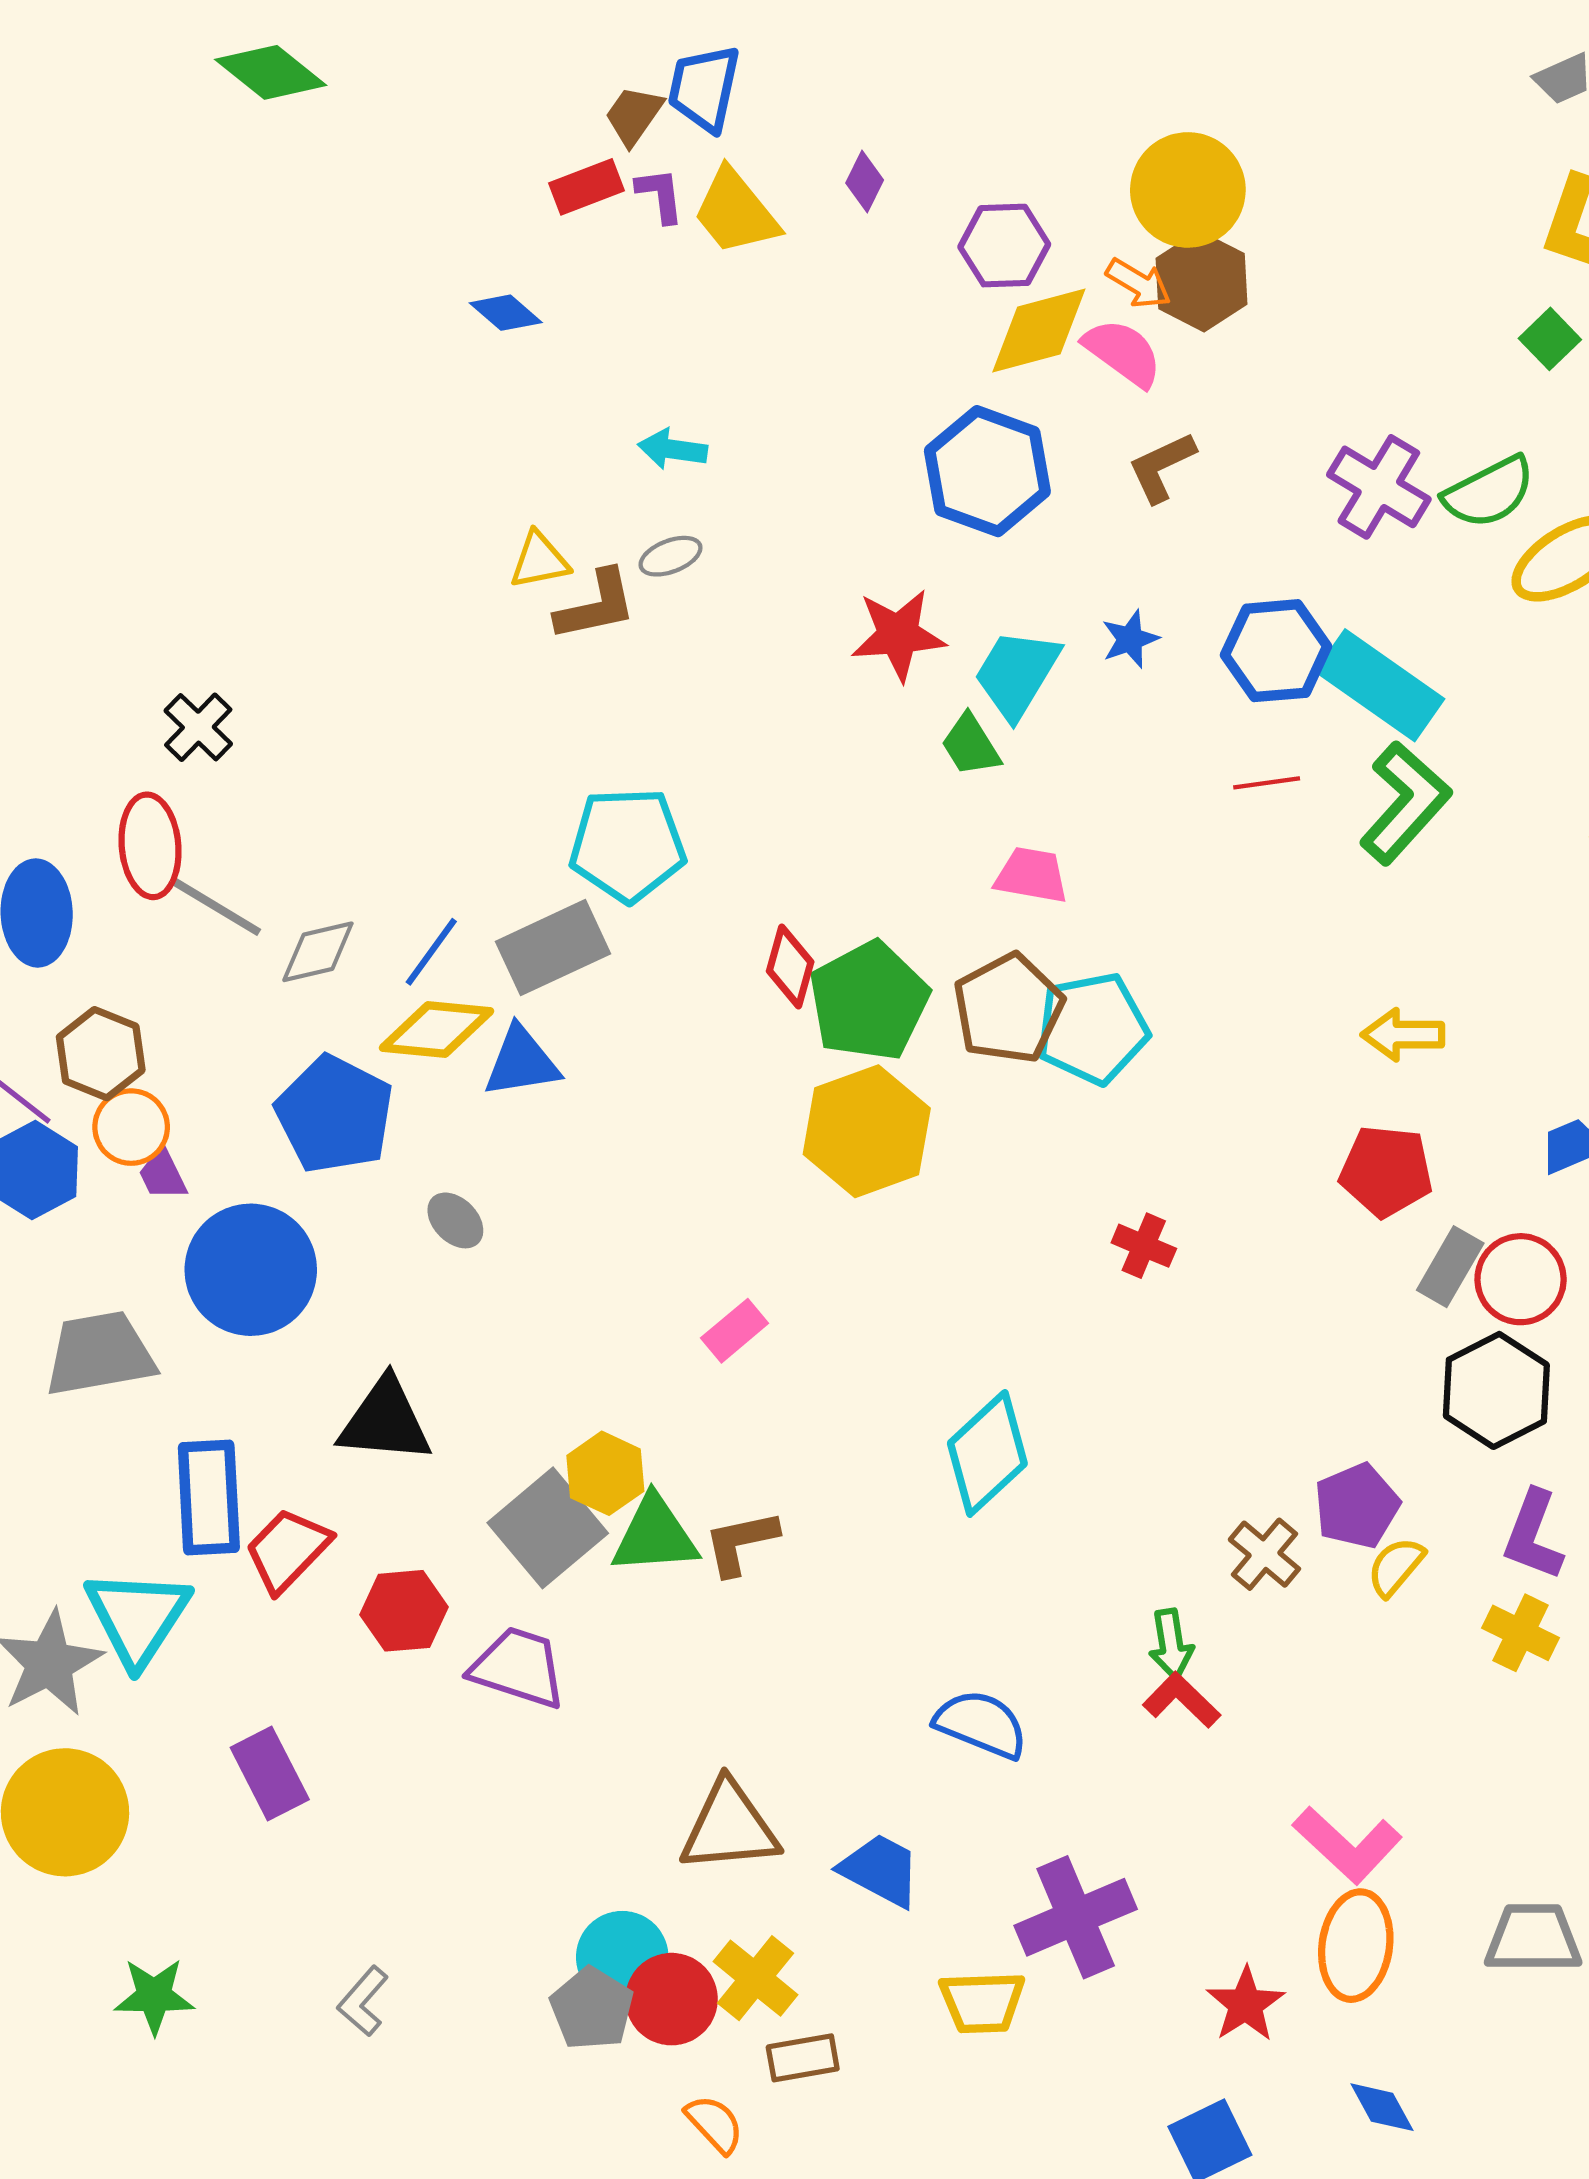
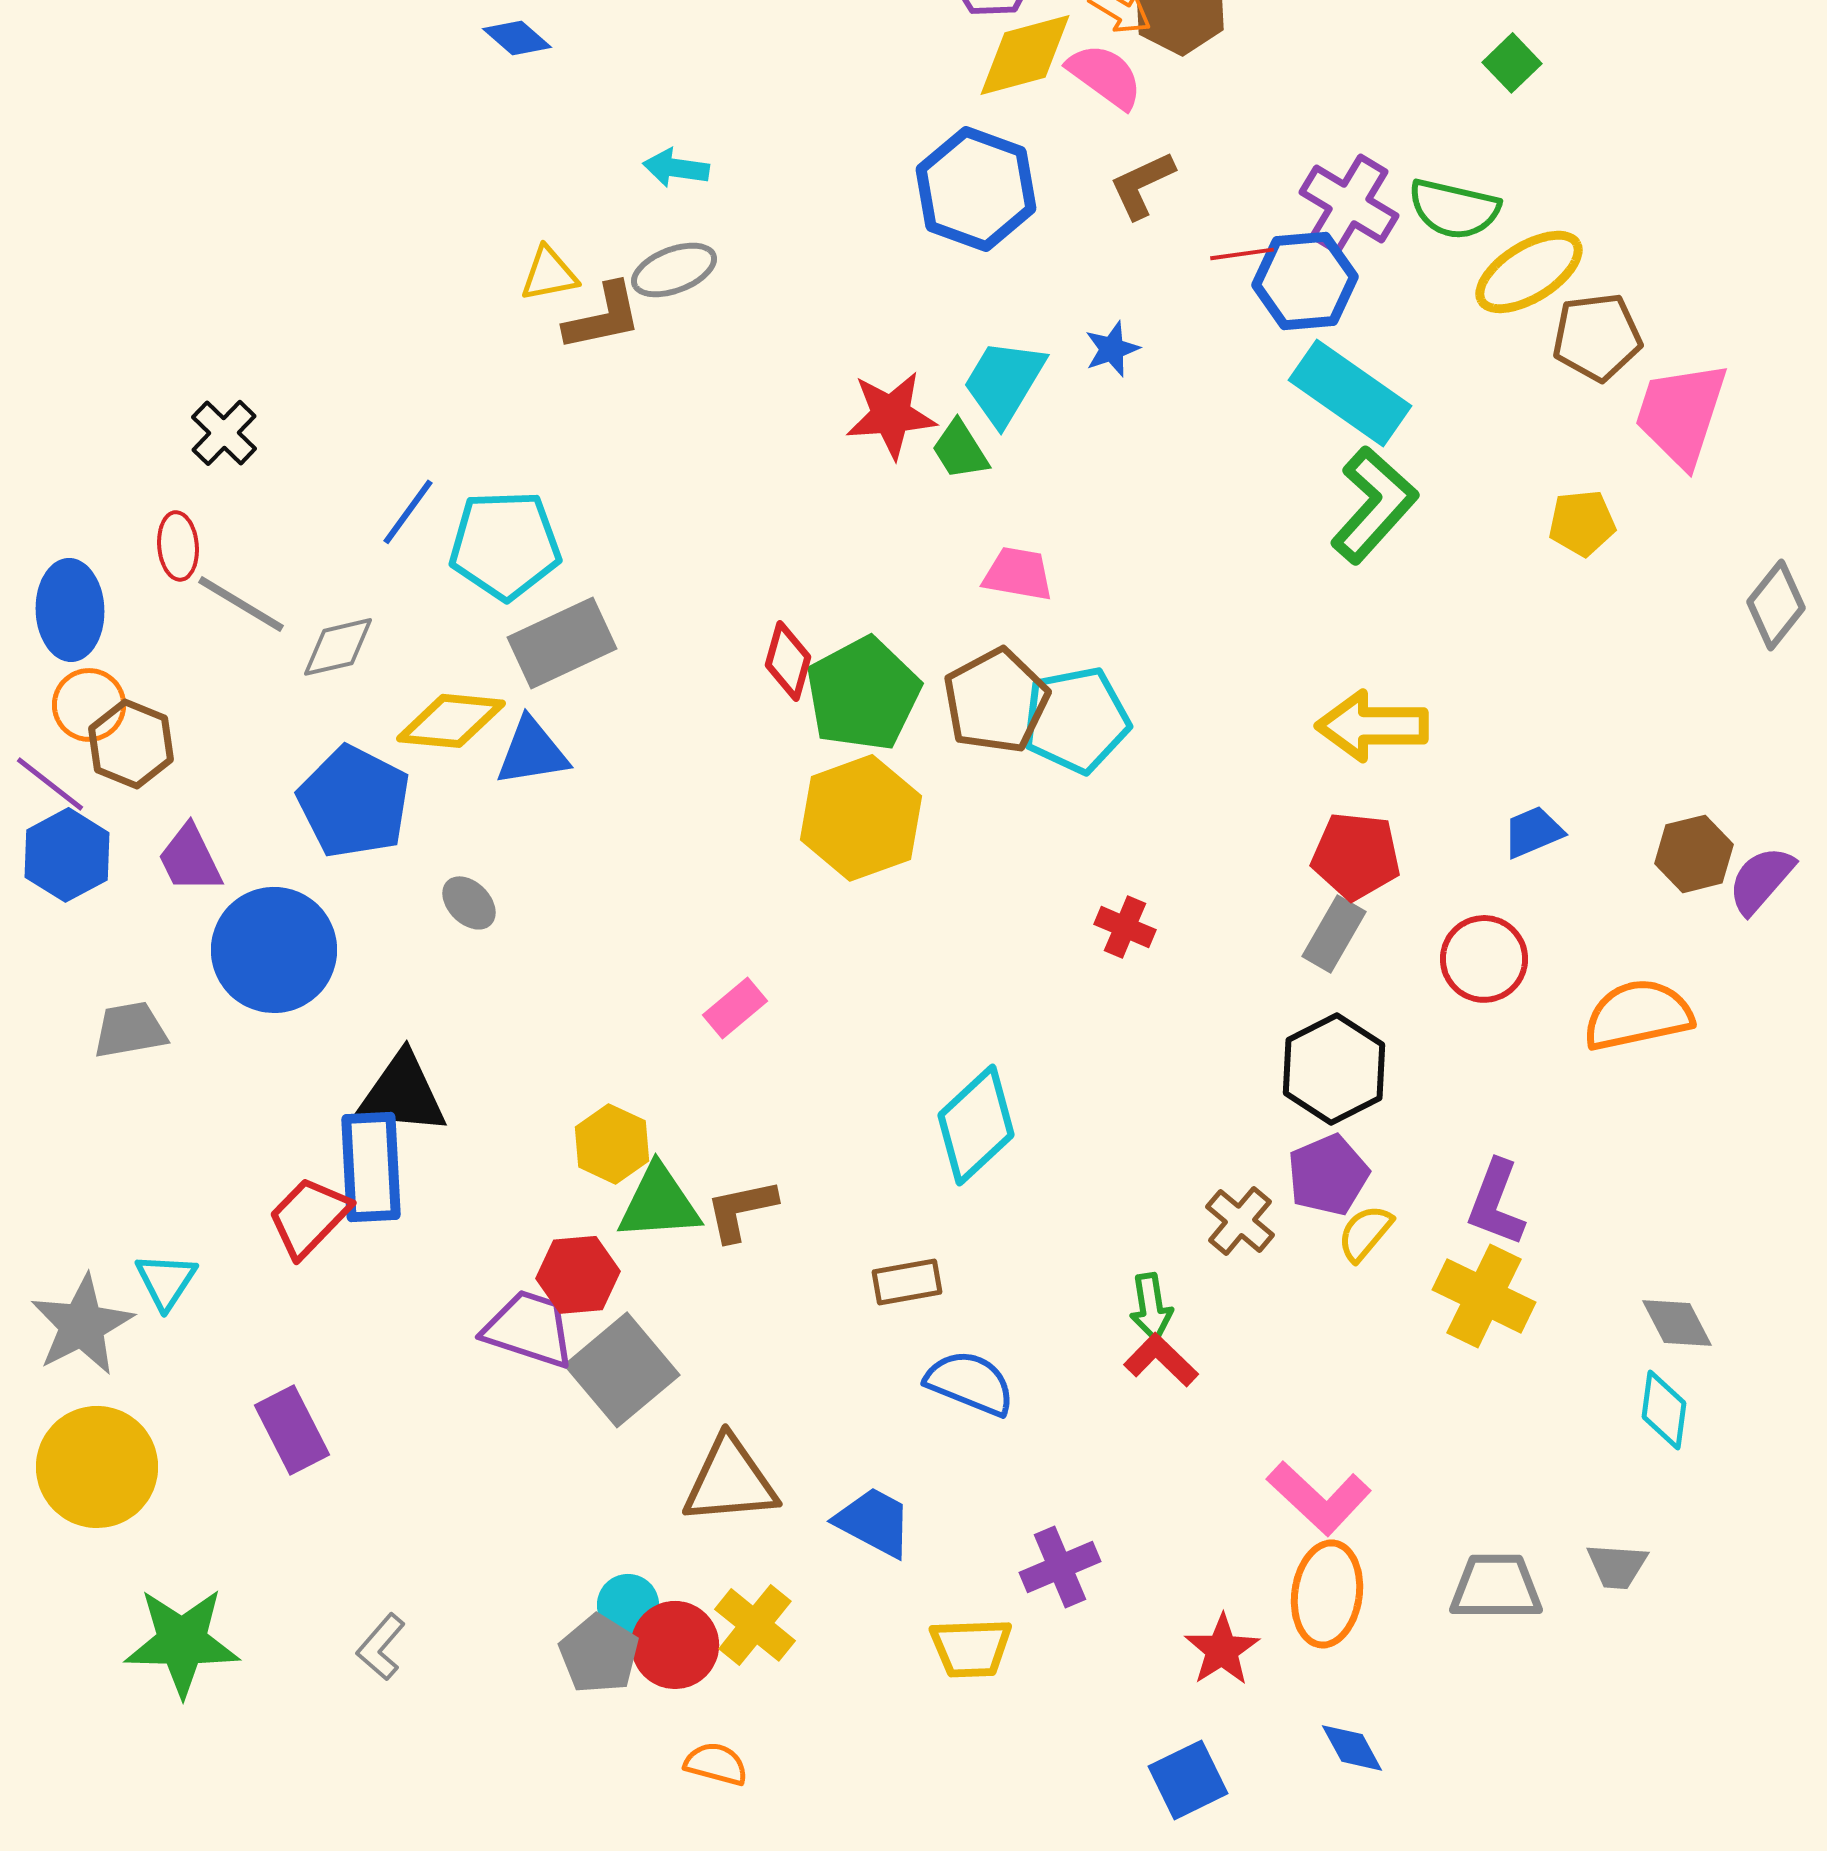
green semicircle: (1489, 492) -> (1454, 209), turned 40
gray ellipse: (671, 556) -> (674, 270), size x1.4
red star: (898, 635) -> (891, 415), moved
blue hexagon: (1276, 651) -> (1305, 281), moved
red line: (1267, 783) -> (1242, 254), moved
cyan pentagon: (627, 845) -> (505, 545), moved
red ellipse: (150, 846) -> (178, 546), size x0.7
blue line: (431, 952) -> (408, 512), moved
yellow arrow: (1403, 1035) -> (1372, 726), size x1.4
orange circle: (131, 1127) -> (89, 705), moved
purple trapezoid: (163, 1174) -> (190, 859), size x1.4
gray rectangle: (1450, 1267) -> (1334, 934), moved
gray trapezoid: (100, 1354) -> (130, 1030), size x0.7
black hexagon: (1496, 1390) -> (1334, 1069), moved
blue rectangle: (209, 1497) -> (371, 1167), moved
gray square: (548, 1528) -> (622, 1370), moved
red hexagon: (404, 1611) -> (578, 1275), moved
cyan triangle: (137, 1617) -> (166, 1281), size x0.6
yellow cross: (1521, 1633) -> (1484, 1296), size x1.4
purple cross: (1076, 1917) -> (1060, 1567), size x0.7
cyan circle: (622, 1957) -> (628, 1605), size x0.7
green star: (154, 1996) -> (182, 1642), size x1.5
brown rectangle: (803, 2058) -> (907, 1282), moved
orange semicircle: (715, 2124) -> (716, 1764), turned -32

